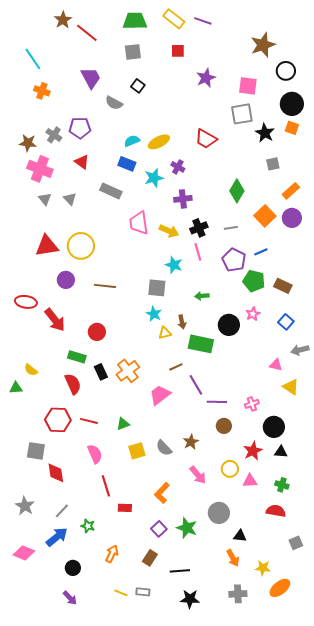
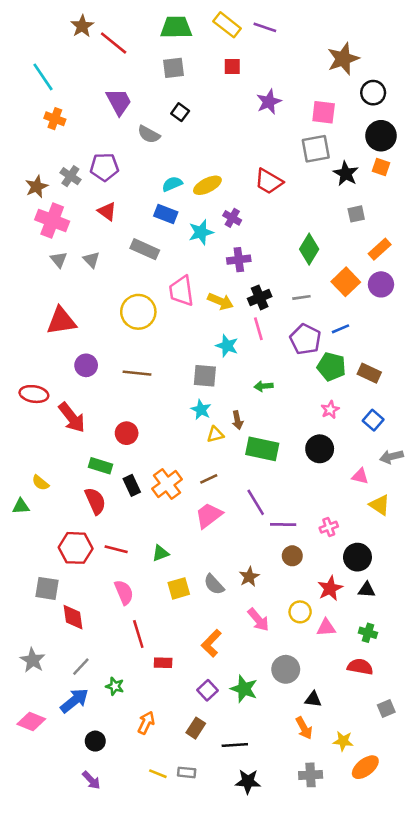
brown star: (28, 143) -> (37, 187), turned -30
yellow circle: (81, 246) -> (138, 312), moved
black circle: (229, 325) -> (320, 449), moved
brown line: (176, 367) -> (209, 479), moved

